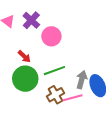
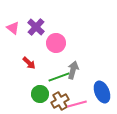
green circle: (25, 79) -> (40, 94), moved, size x0.7
gray arrow: (82, 80) -> (73, 70), moved

